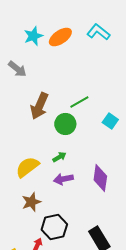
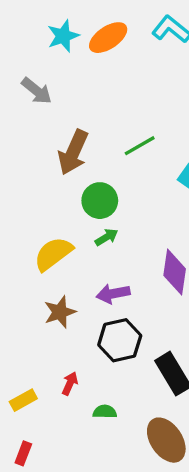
green circle: (65, 124) -> (100, 201), moved
purple arrow: (63, 179) -> (113, 294), moved
black hexagon: (54, 227) -> (120, 340), moved

